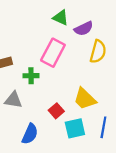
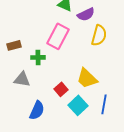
cyan square: (75, 128) -> (78, 105), turned -30

